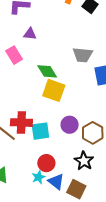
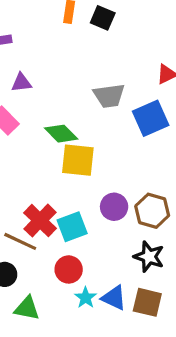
red cross: (21, 123) -> (40, 221), turned -35
red circle: (46, 163) -> (69, 269), moved

